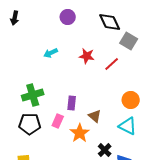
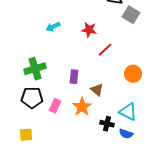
red line: (112, 64) -> (105, 50), moved
pink rectangle: (58, 121) -> (55, 106), moved
cyan triangle: (128, 126) -> (128, 112), moved
black cross: (105, 150) -> (107, 124), turned -32

